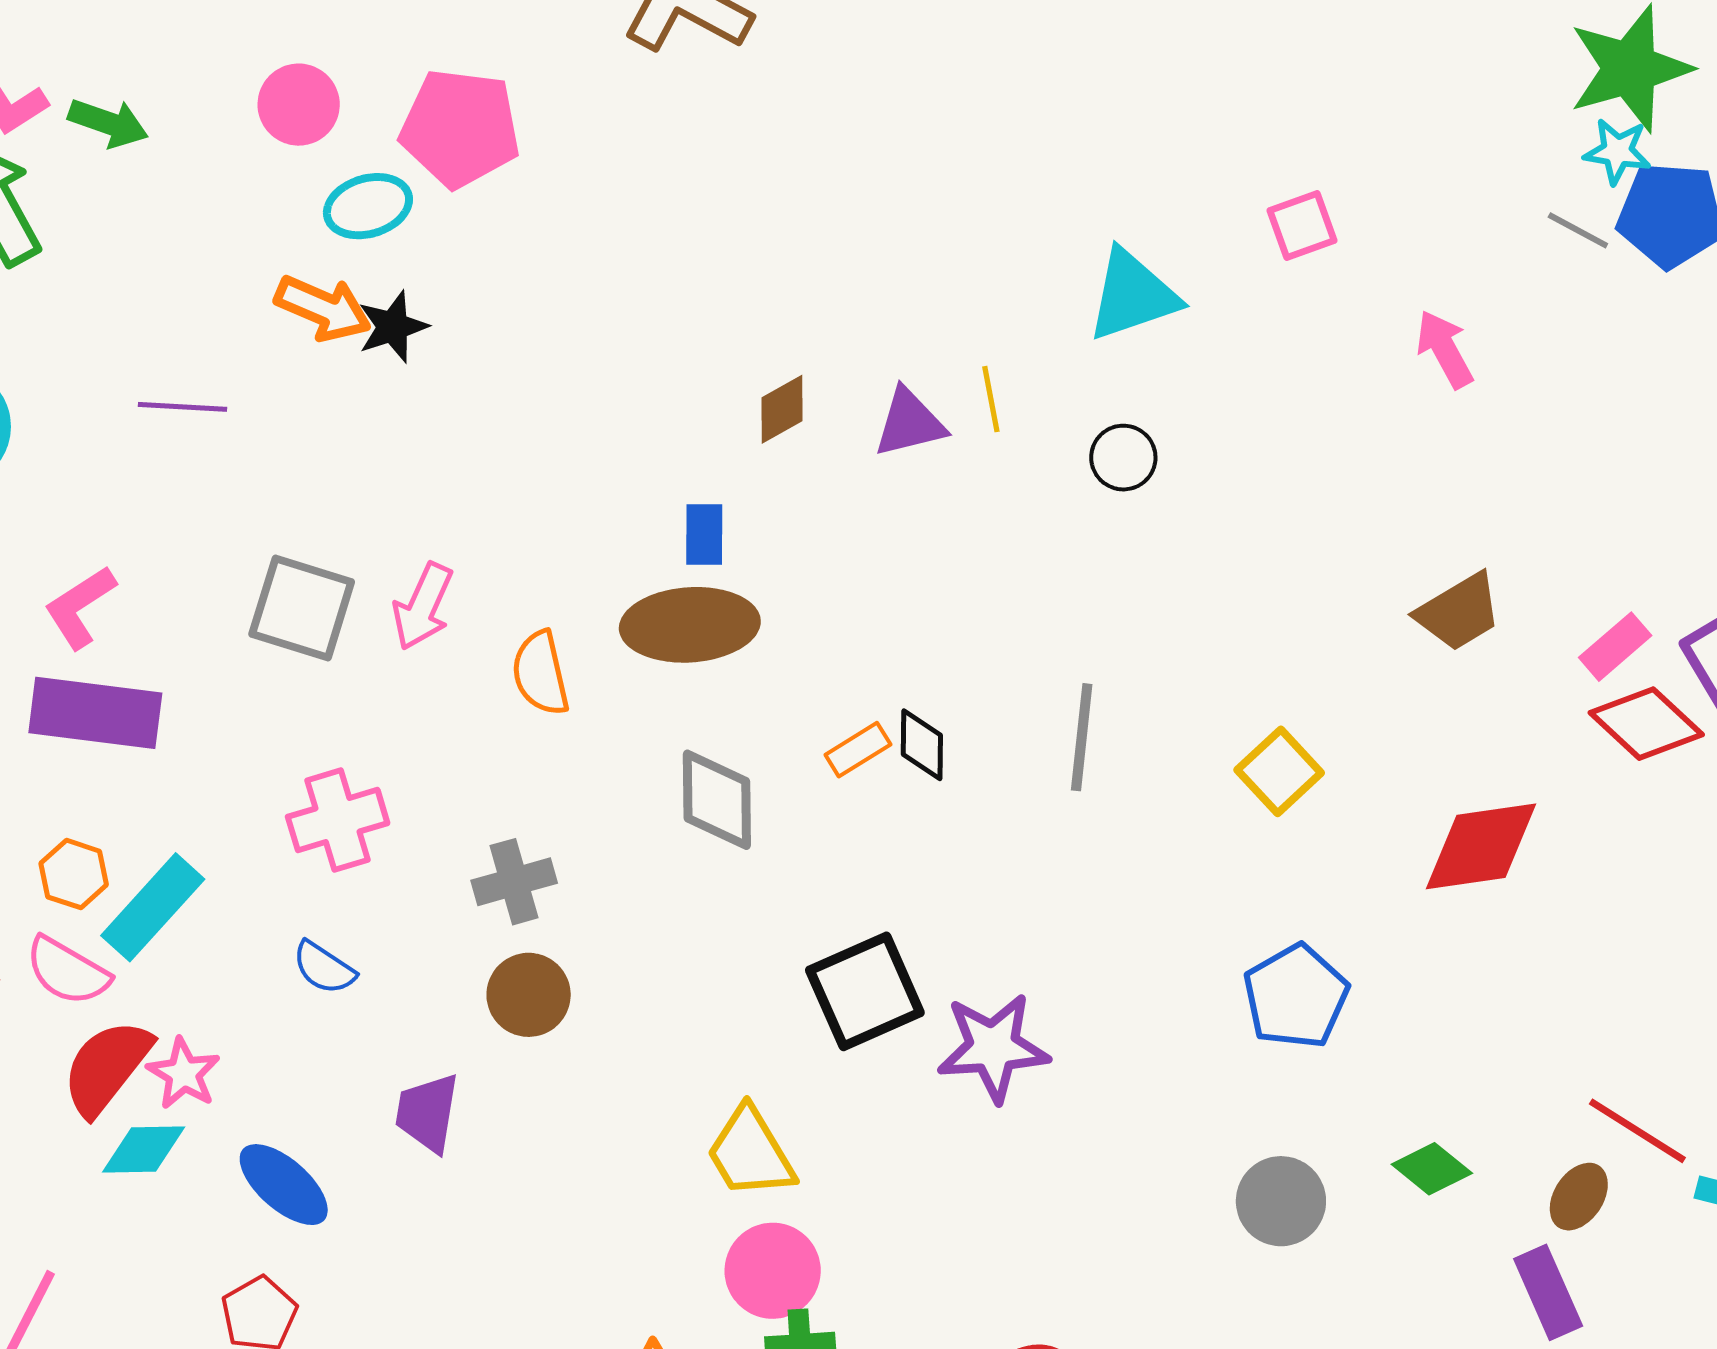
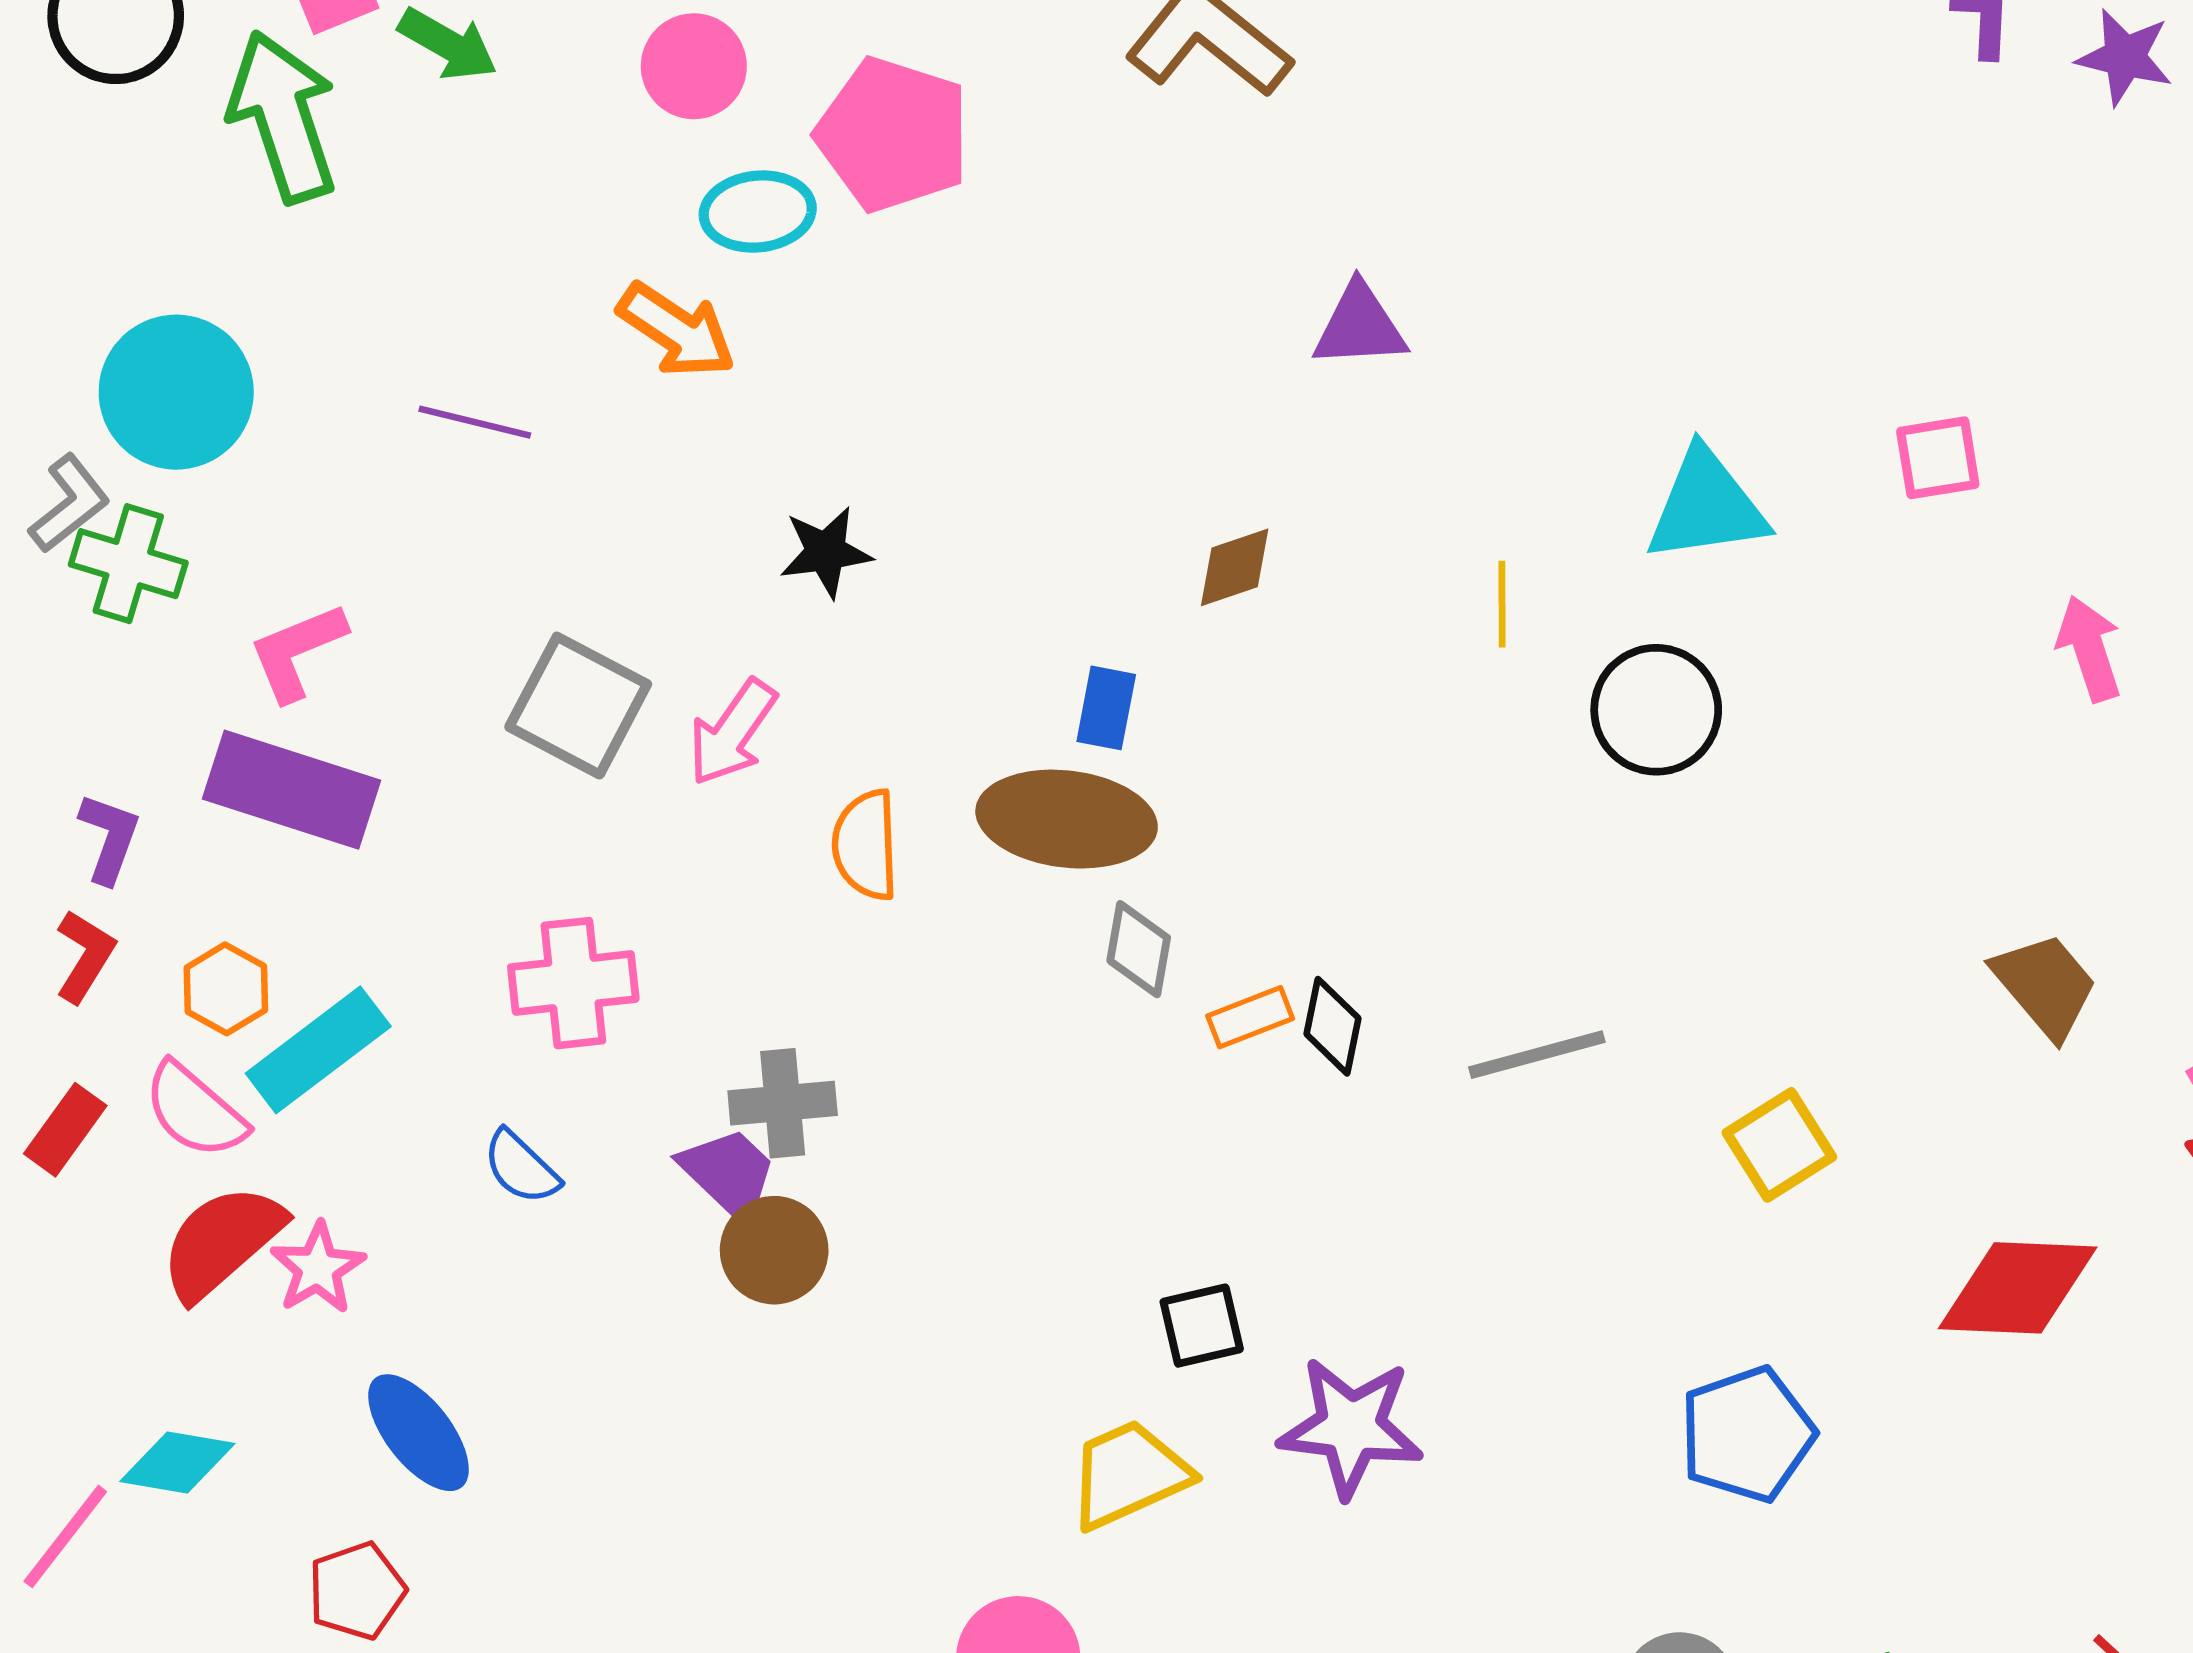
black star: (393, 327) -> (826, 552), moved
purple triangle: (910, 423) -> (1360, 326), moved
black circle: (1123, 458) -> (1656, 710), size x1.5
brown trapezoid: (1459, 612) -> (2045, 985), turned -110
gray line: (1082, 737) -> (1537, 1055), turned 58
gray diamond: (717, 800) -> (1139, 949), moved, size x0.7
black square: (865, 991) -> (1202, 1326), size x0.6
purple trapezoid: (427, 1113) -> (729, 1174), moved, turned 114
cyan diamond: (144, 1150) -> (177, 1463), moved
yellow trapezoid: (750, 1153) -> (1129, 1474), moved, turned 86

